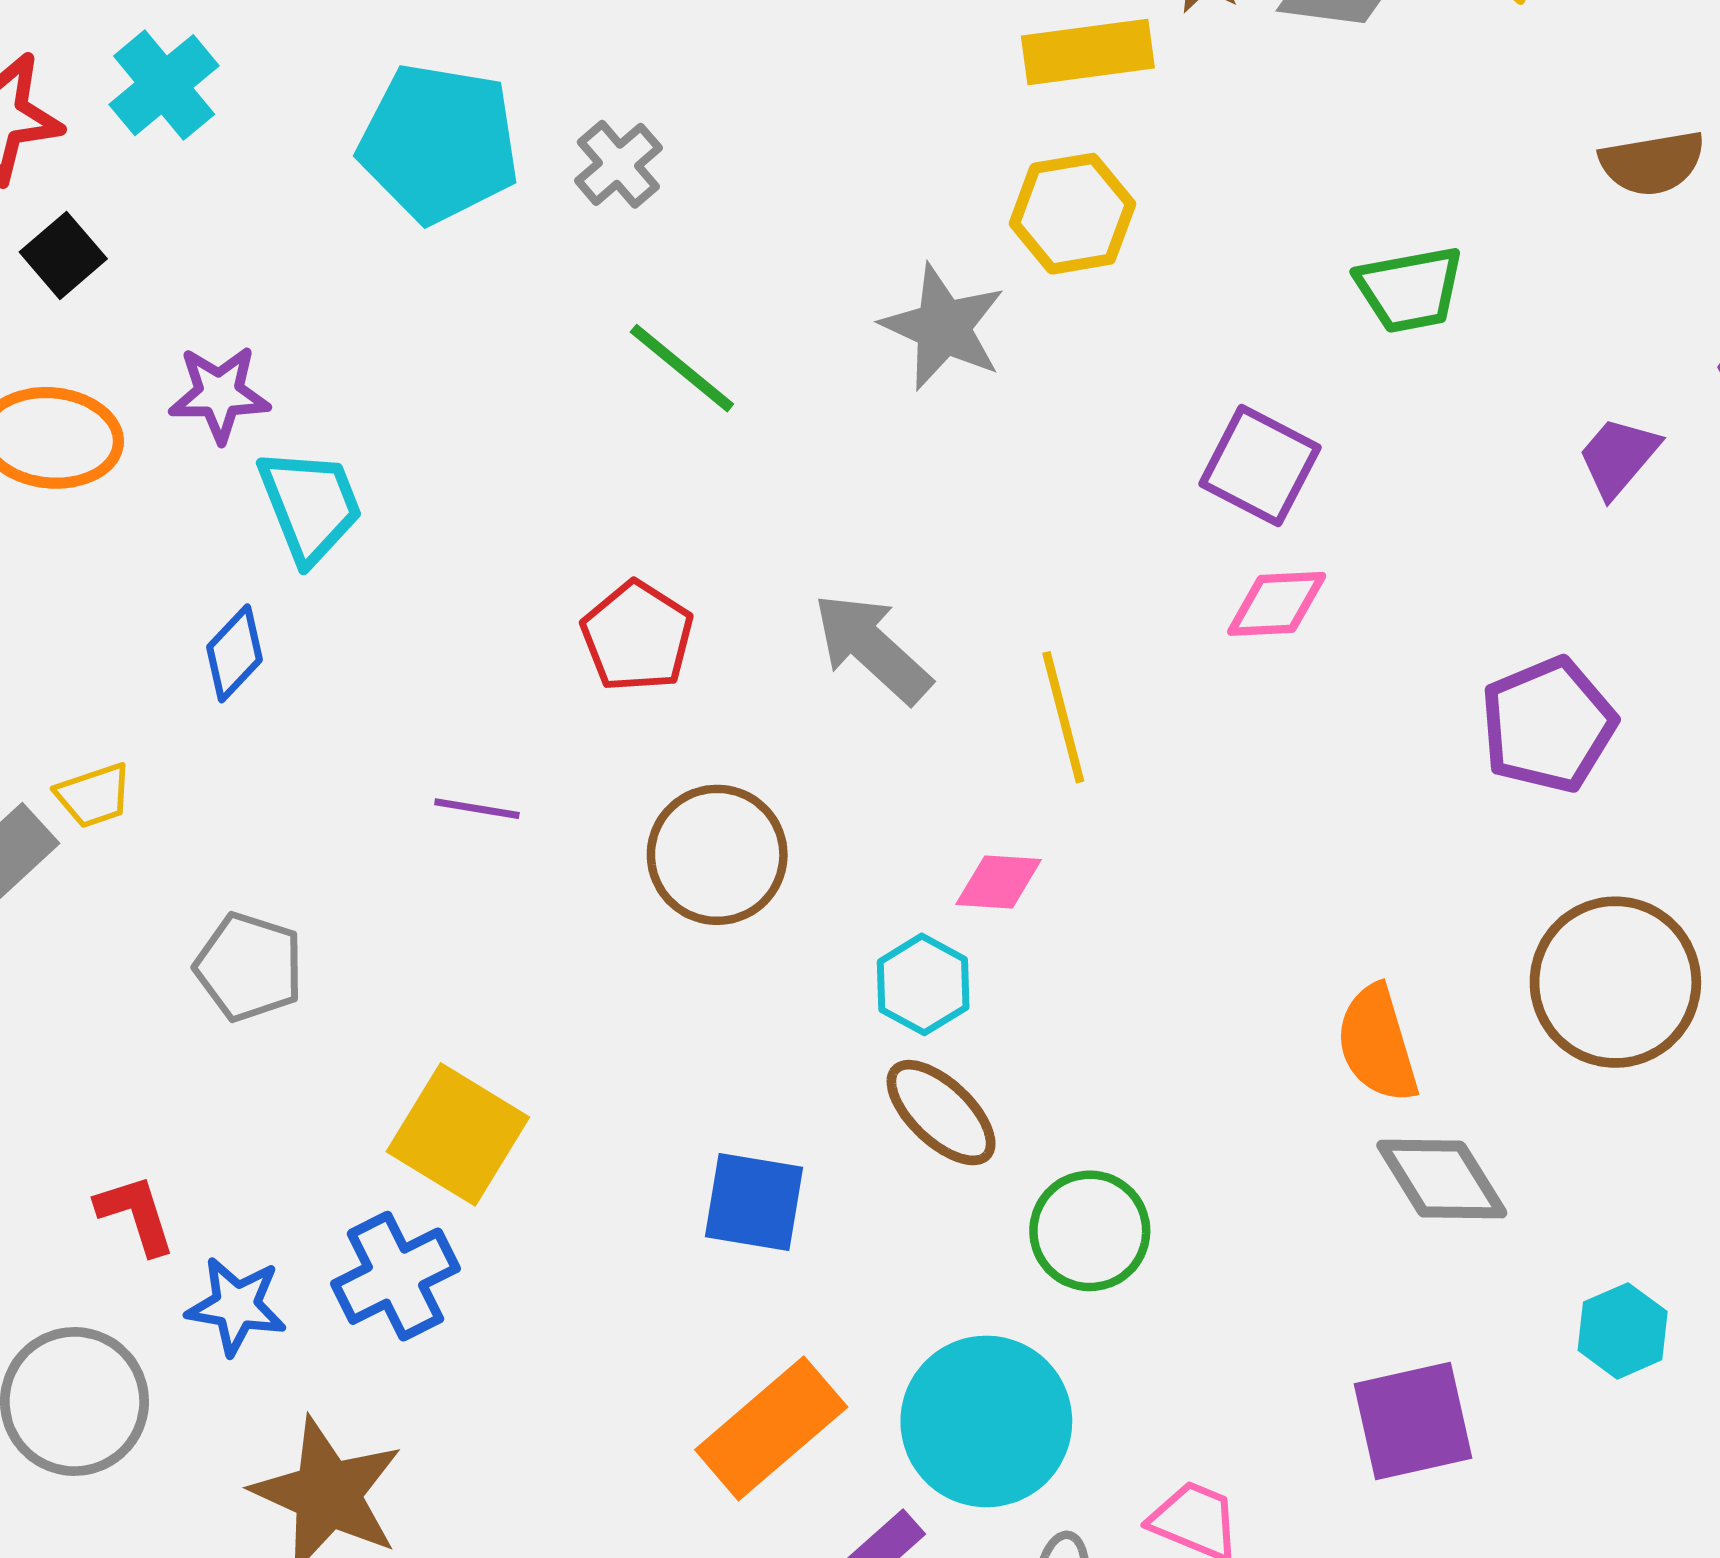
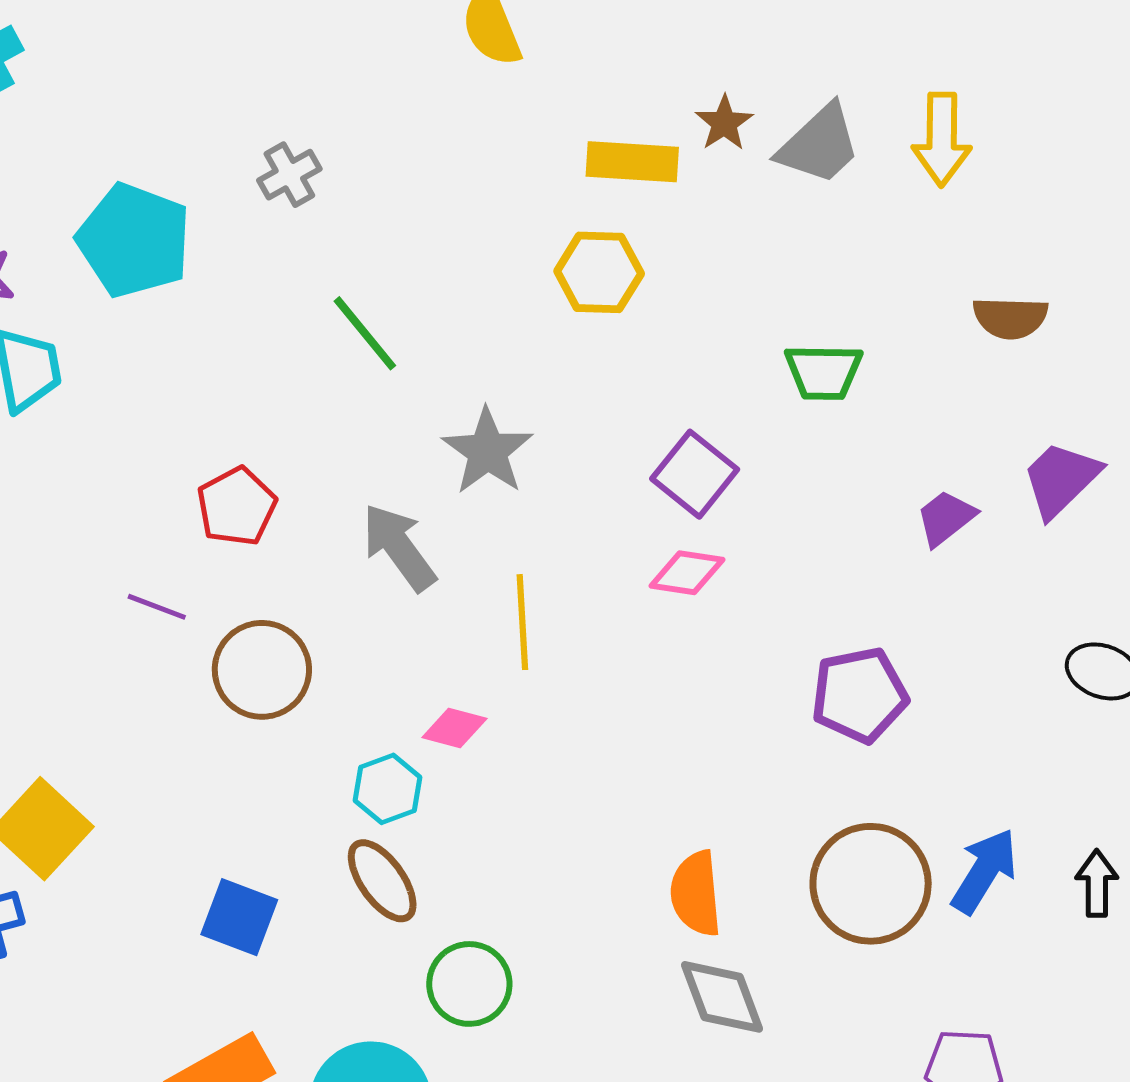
cyan pentagon: (439, 143) -> (134, 240), moved
gray star: (943, 327) -> (487, 451), moved
green line: (682, 368) -> (365, 333), moved
purple line: (477, 809) -> (157, 607), moved

